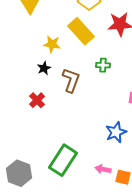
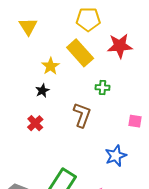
yellow star: (52, 44) -> (51, 66), turned 30
brown L-shape: (71, 80) -> (82, 115), moved

